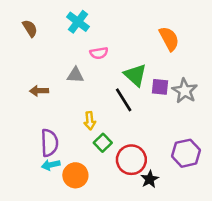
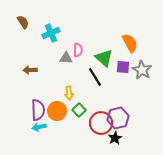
cyan cross: (78, 22) -> (51, 33), moved, turned 30
orange semicircle: (169, 39) -> (130, 43), moved
pink semicircle: (99, 53) -> (78, 50), moved, turned -80
gray triangle: (75, 75) -> (66, 58), moved
purple hexagon: (186, 153) -> (118, 118), moved
orange circle: (75, 175) -> (57, 111), moved

